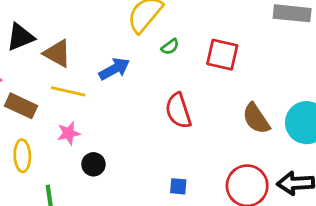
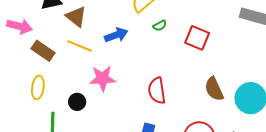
red semicircle: (178, 111) -> (157, 91), moved
pink star: (69, 133) -> (103, 78), moved, size x1.5
black circle: (93, 164) -> (77, 102), moved

